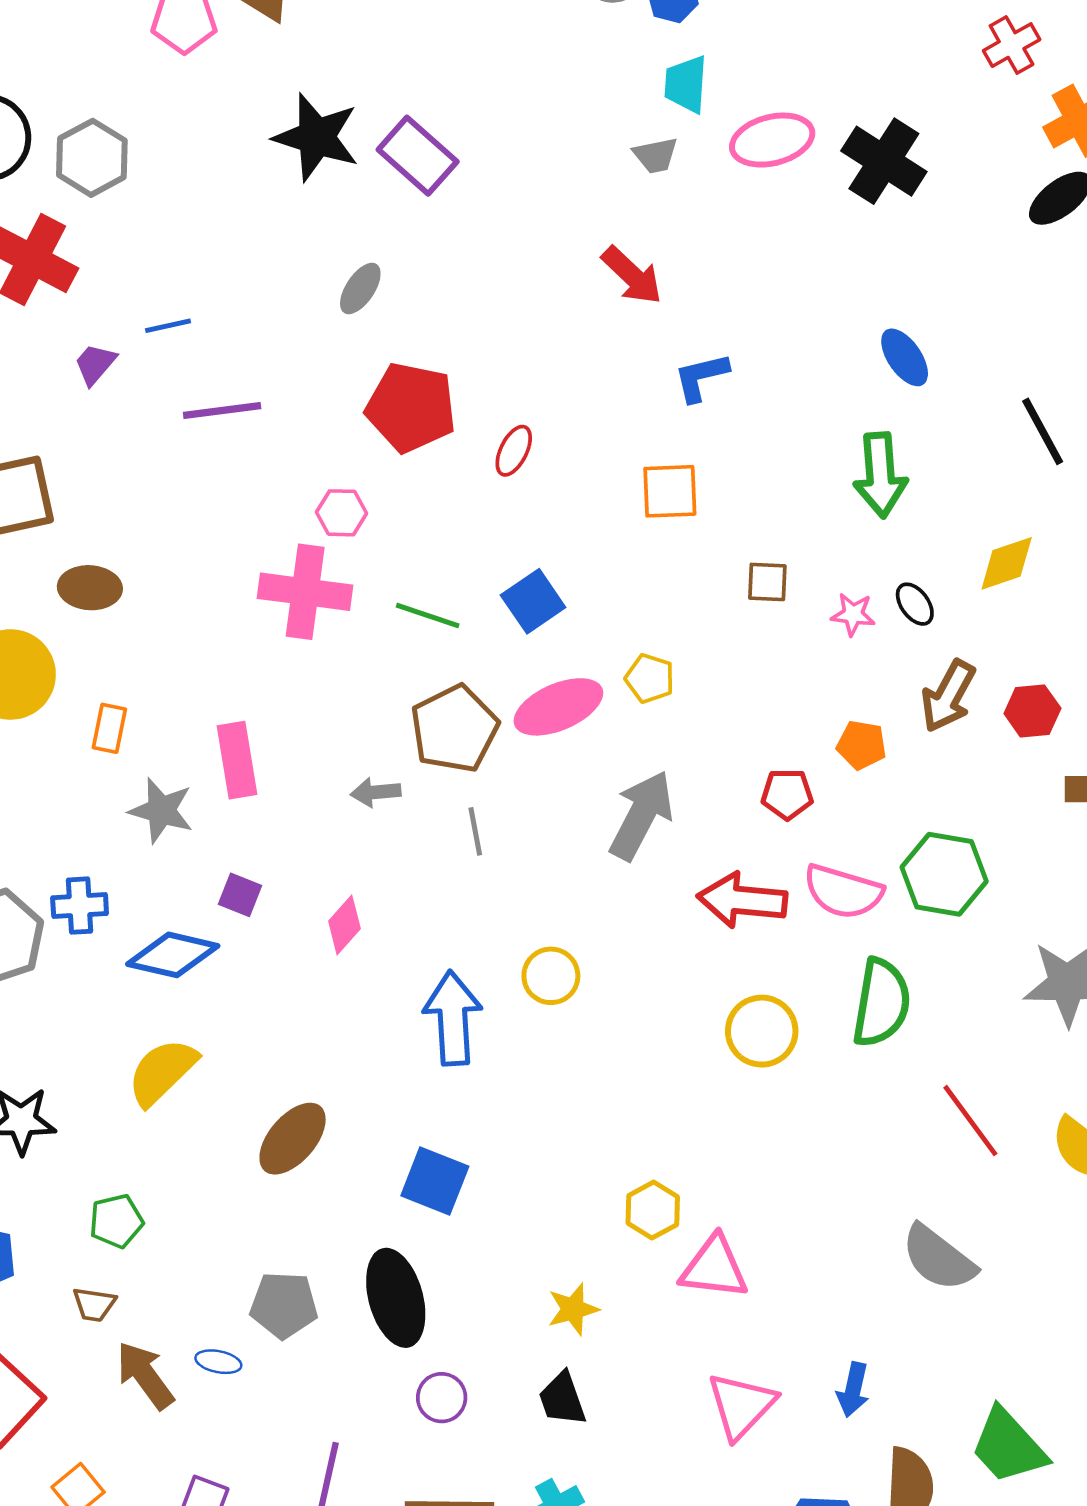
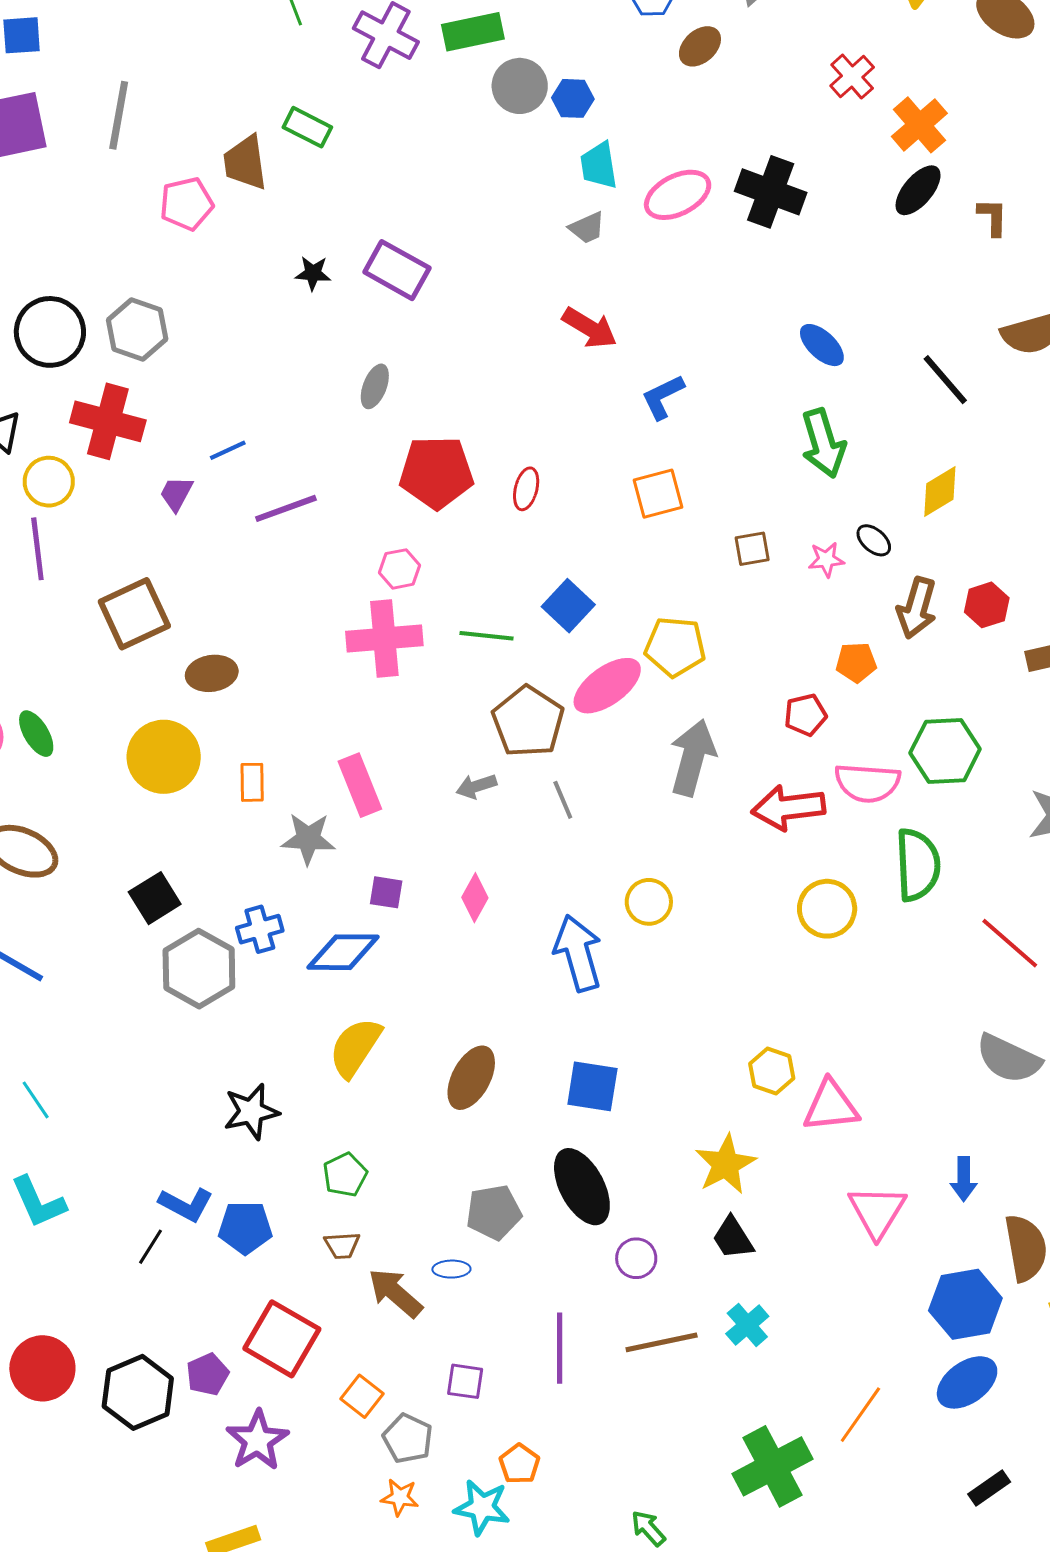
black star: (316, 137) -> (313, 273), size x0.5
yellow pentagon: (650, 678) -> (675, 647), size x1.5
yellow star: (573, 1309) -> (726, 1164), size x1.4

